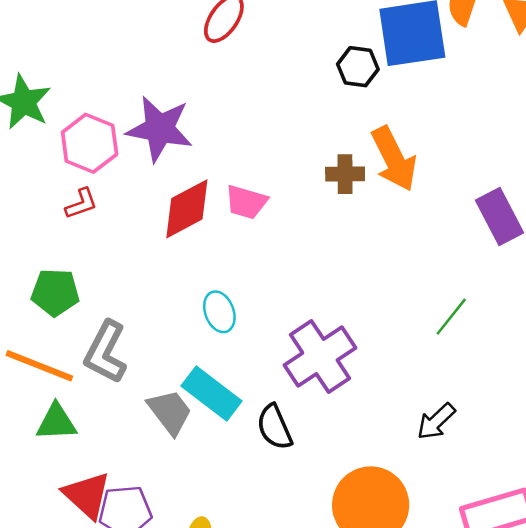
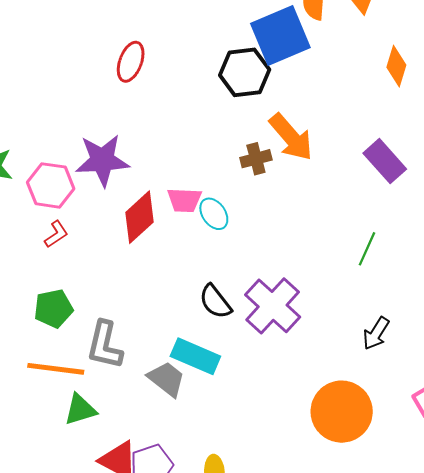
black hexagon: (358, 67) -> (245, 72), size x1.5
cyan ellipse: (219, 312) -> (214, 214), moved
black semicircle: (274, 427) -> (215, 302), moved

